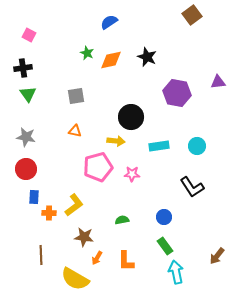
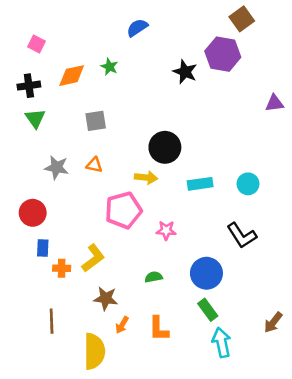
orange diamond: (111, 60) -> (72, 76), moved
purple hexagon: (177, 93) -> (223, 54), moved
gray star: (26, 137) -> (57, 167), moved
pink star: (132, 174) -> (166, 230), moved
blue circle: (164, 217) -> (206, 273), size x1.6
yellow semicircle: (75, 279) -> (94, 351), turned -120

